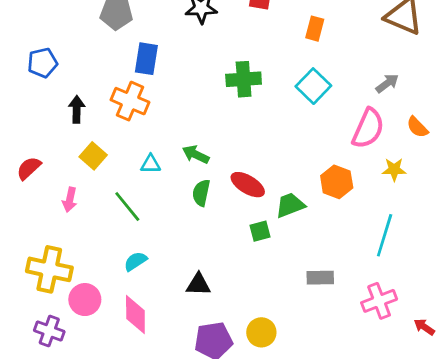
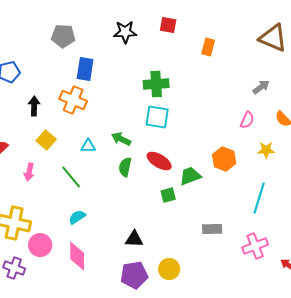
cyan square: (313, 86) -> (157, 117), moved, turned -35
pink semicircle: (368, 128) -> (247, 120), size x0.6
black triangle: (198, 284) -> (134, 239), moved

